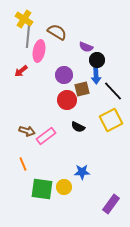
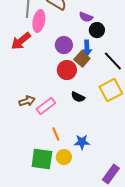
red arrow: (21, 71) -> (21, 41), size x1.5
blue arrow: (96, 76) -> (87, 48), moved
brown square: (82, 89) -> (82, 59), turned -35
brown arrow: (27, 131) -> (27, 101), turned -35
orange line: (23, 164) -> (56, 134), moved

